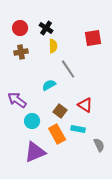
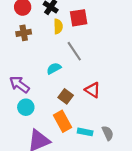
red square: (93, 38) -> (79, 18), moved
cyan circle: (32, 121) -> (26, 107), moved
cyan rectangle: (78, 129) -> (85, 132), moved

